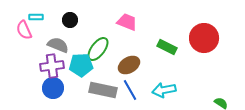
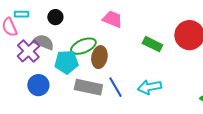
green ellipse: (98, 49) -> (83, 46), turned 30
brown ellipse: (129, 65) -> (99, 57), moved, turned -50
purple cross: (52, 66) -> (28, 51), moved, turned -35

